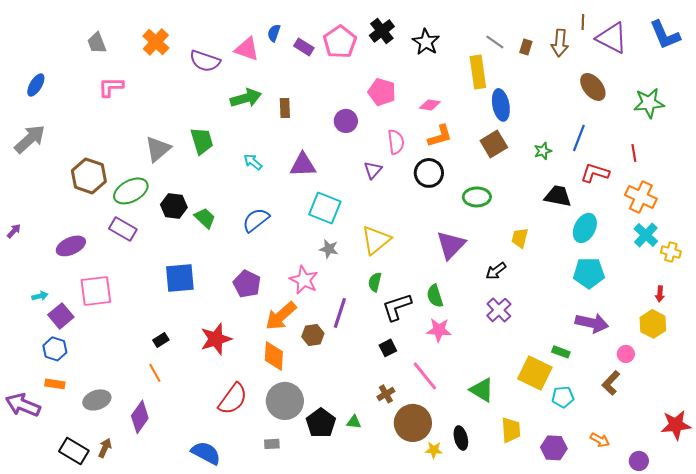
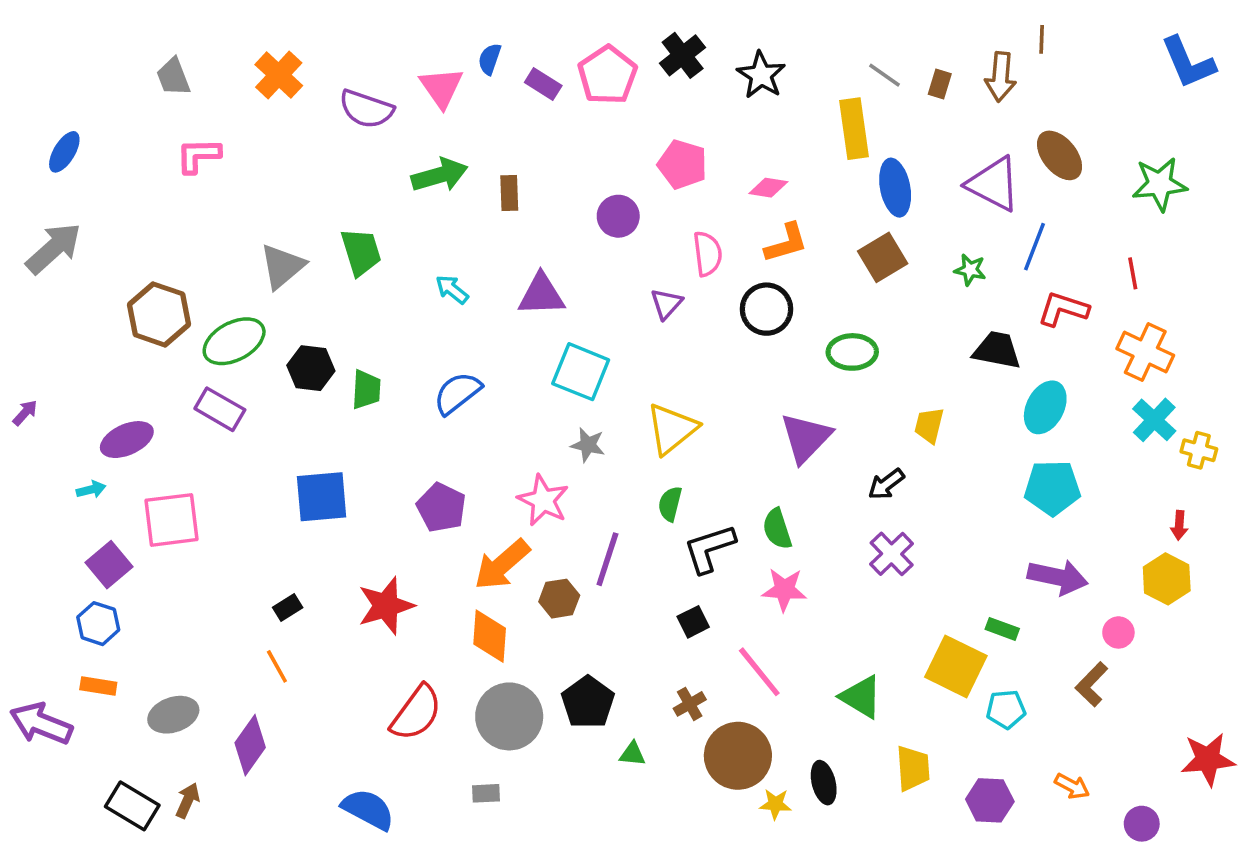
purple triangle: (612, 38) -> (993, 184), moved
pink triangle: (247, 49) -> (441, 88), turned 36
green star: (543, 151) -> (970, 270), turned 30
green trapezoid: (205, 218) -> (366, 389), turned 50
cyan arrow: (40, 296) -> (91, 490), moved
black pentagon: (321, 423) -> (588, 702), moved

